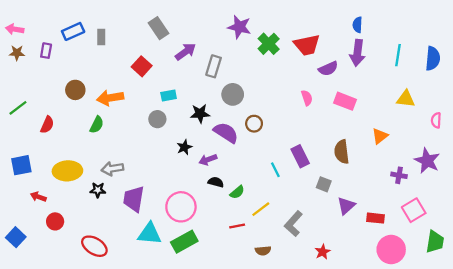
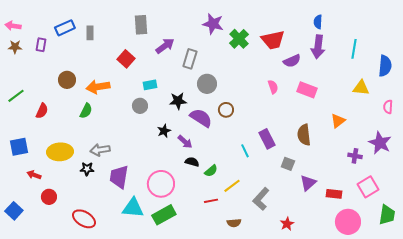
gray rectangle: (158, 28) -> (141, 25), turned 30
blue semicircle: (433, 58) -> (385, 66), moved
purple arrow: (208, 160) -> (185, 142), turned -119

